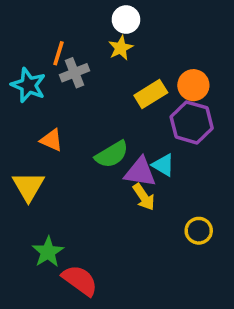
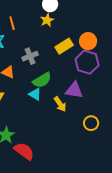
orange line: (59, 53) -> (12, 23), turned -32
gray cross: (75, 73) -> (30, 56), moved
cyan triangle: (163, 165) -> (35, 94), moved
purple triangle: (140, 172) -> (74, 90), moved

